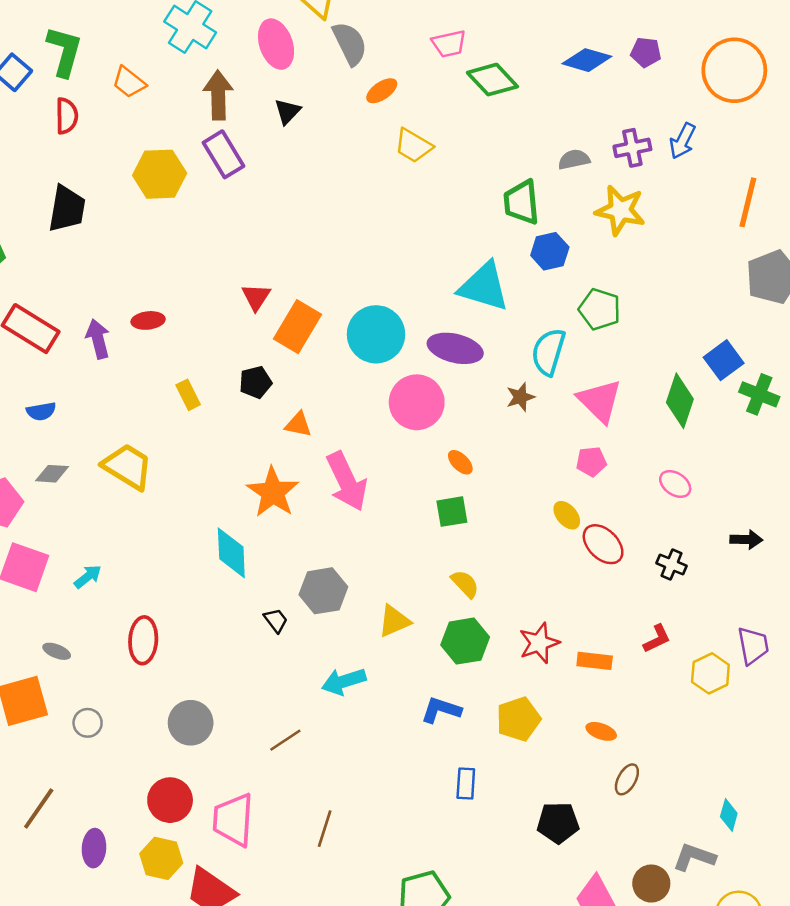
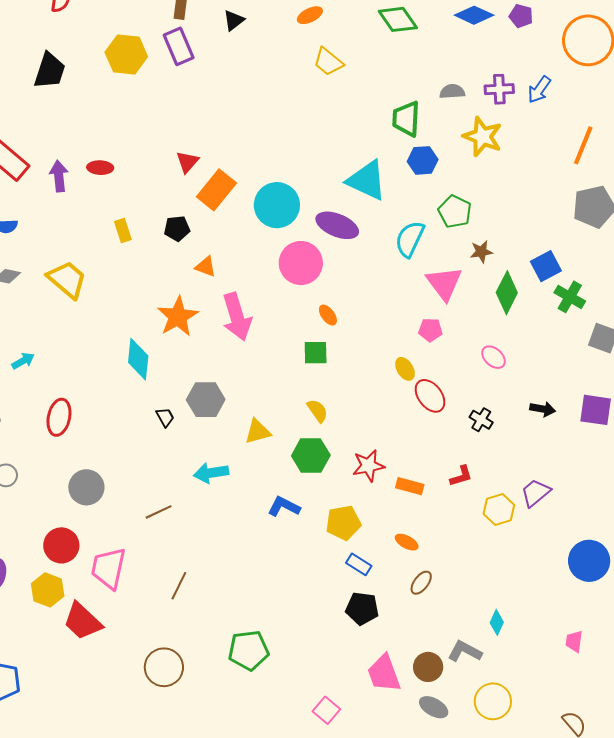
brown star: (520, 397) -> (481, 252), moved
purple trapezoid: (753, 646) -> (536, 493), turned -128
blue rectangle: (466, 783) -> (359, 564), moved, turned -70

